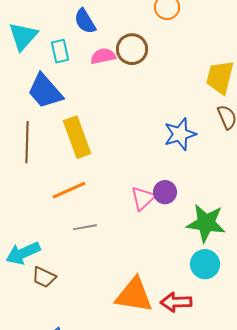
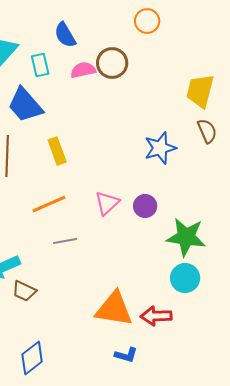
yellow rectangle: (77, 137) -> (57, 151), size x0.7
pink triangle: (143, 198) -> (107, 203), moved

